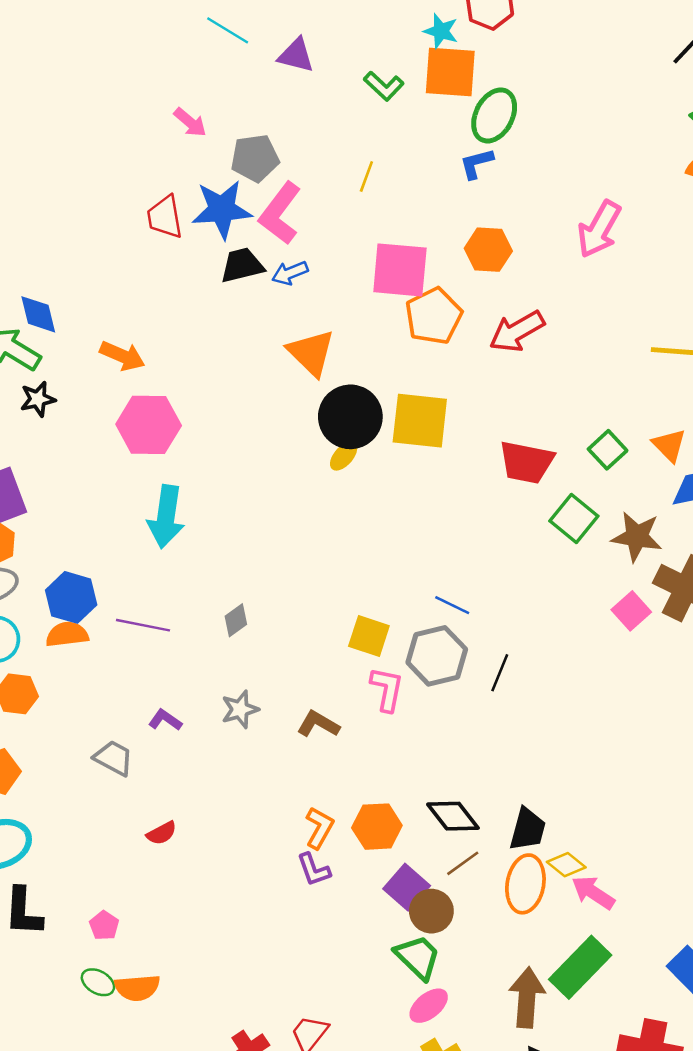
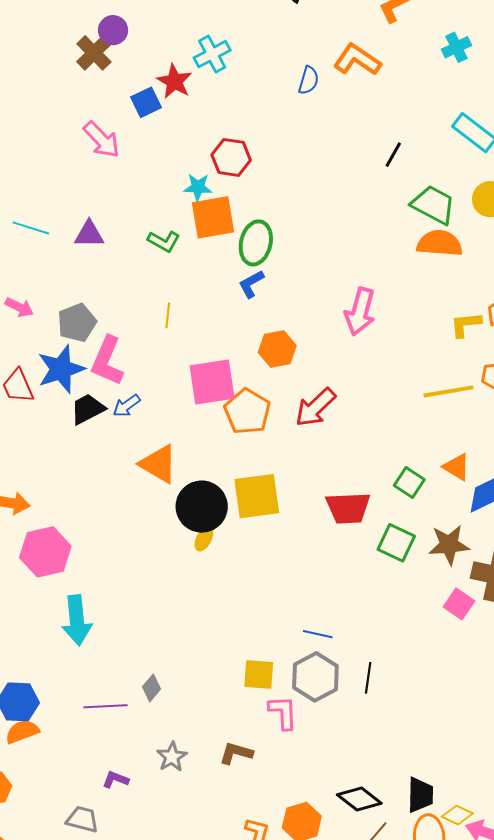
purple line: (143, 625) -> (106, 706), moved

